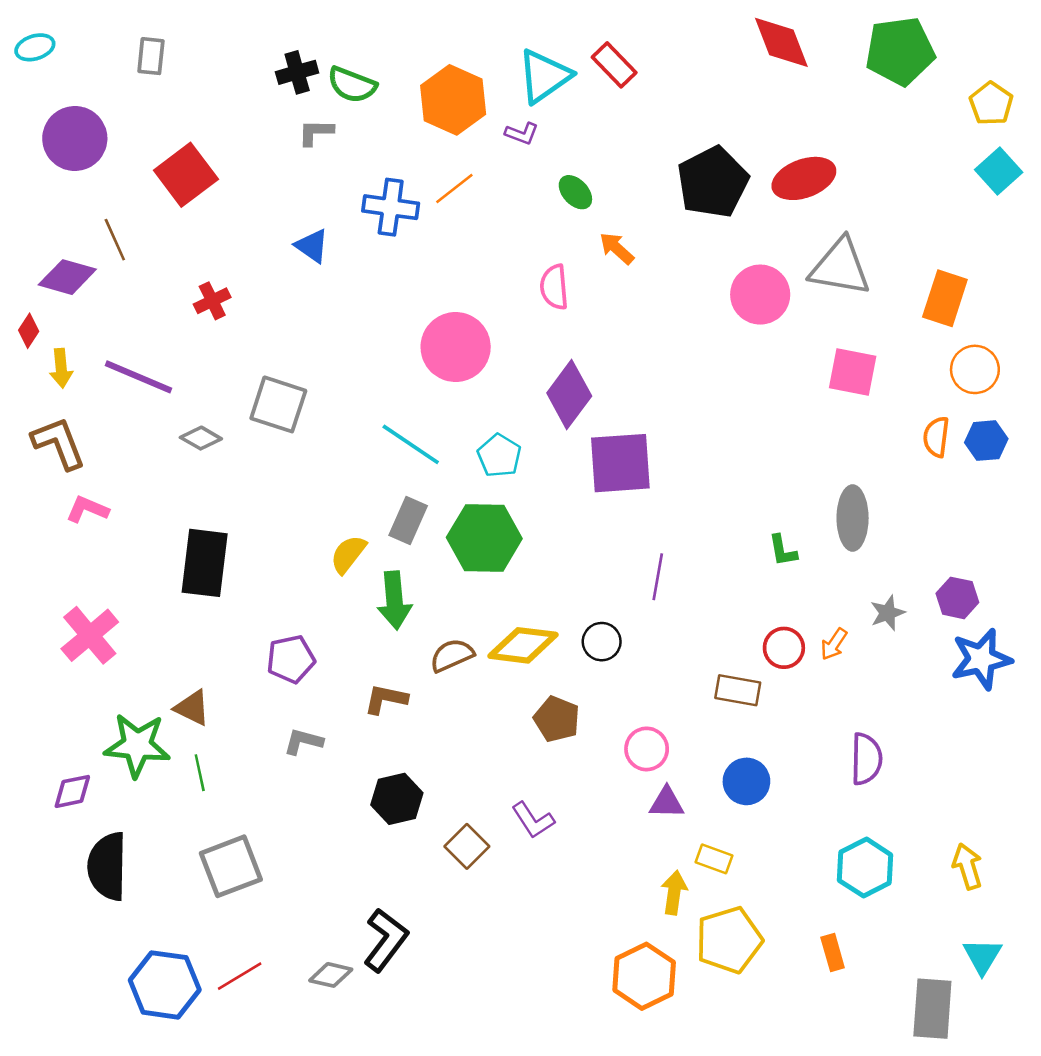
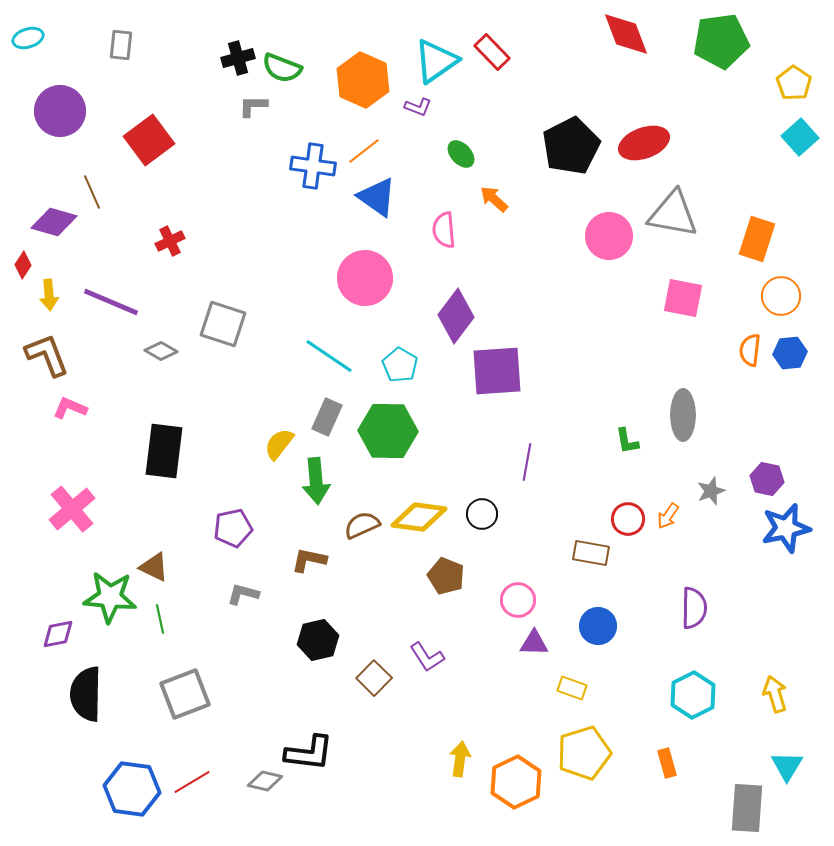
blue triangle: (312, 246) -> (377, 197), moved, size x1.4
yellow arrow: (674, 893) -> (460, 759), moved
black L-shape: (386, 940) -> (309, 753), turned 60

